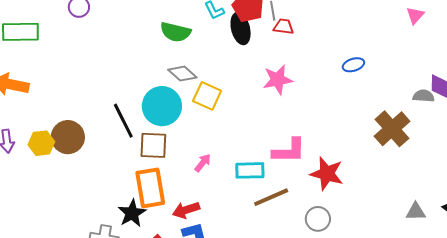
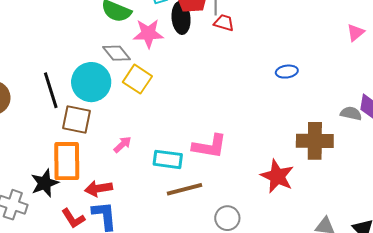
pink star: (278, 80) -> (148, 33), moved
brown cross: (392, 129) -> (315, 141), turned 33
red star: (327, 174) -> (277, 176), moved

